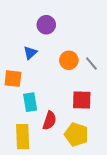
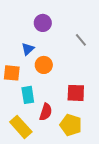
orange circle: (69, 60) -> (44, 65), moved
gray line: (91, 63) -> (81, 40), moved
yellow rectangle: (23, 137) -> (21, 127), turned -40

